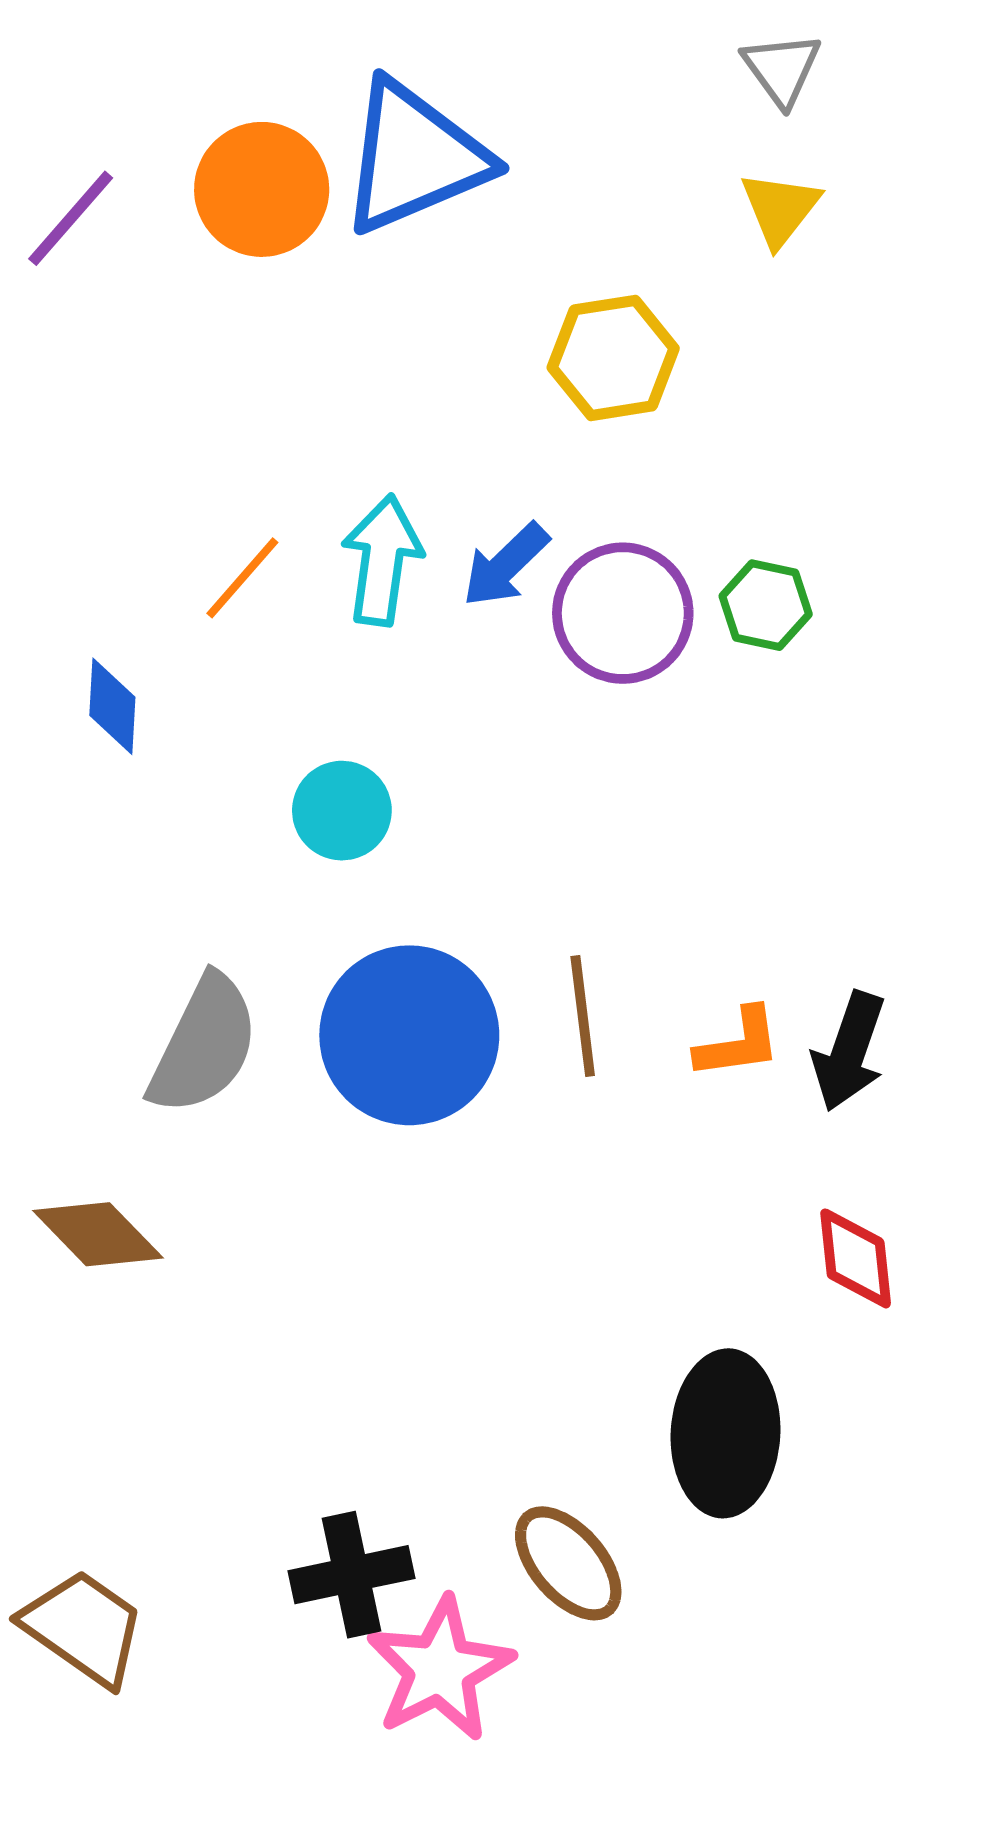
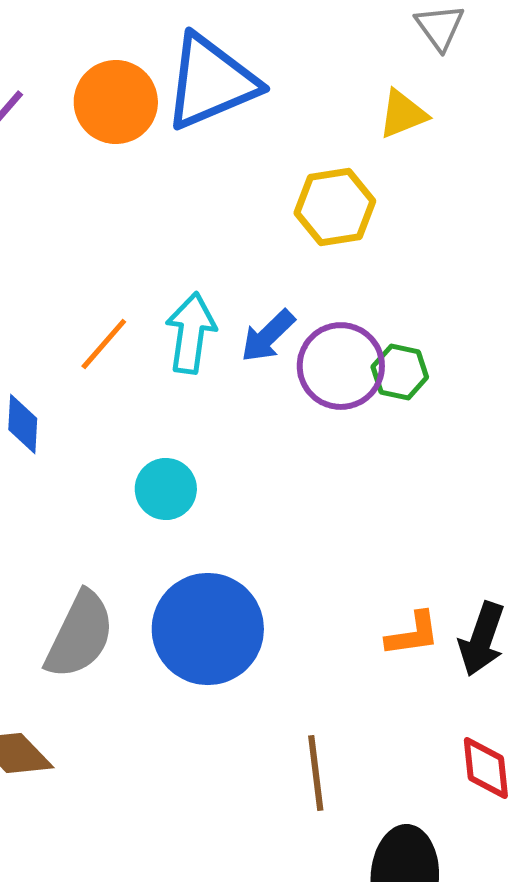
yellow triangle: (780, 209) -> (403, 114), moved, turned 30
green hexagon: (766, 605) -> (400, 372), moved
brown line: (583, 1016) -> (316, 773), moved

